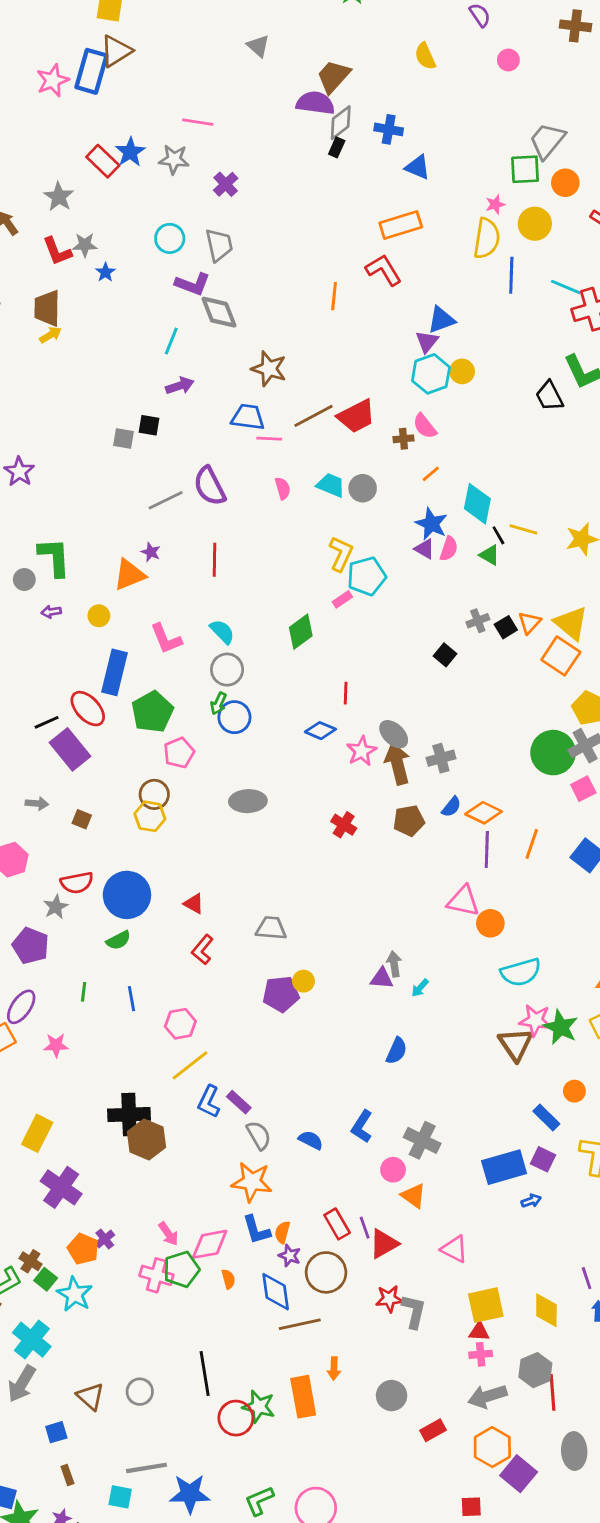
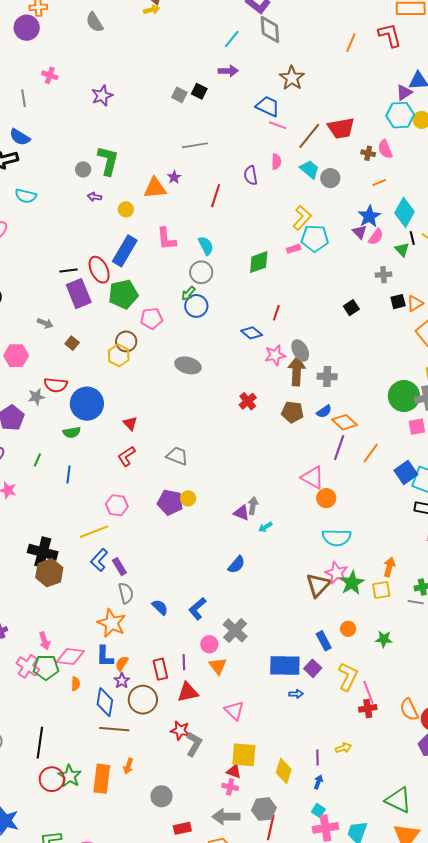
brown line: (313, 416) -> (309, 136), moved, turned -40
purple semicircle: (210, 486) -> (251, 175), moved, size x0.7
gray cross: (478, 621) -> (383, 275), moved
green pentagon: (152, 712) -> (123, 294), moved
pink hexagon: (180, 1024) -> (117, 505), moved
purple line: (365, 1228) -> (184, 662), moved

